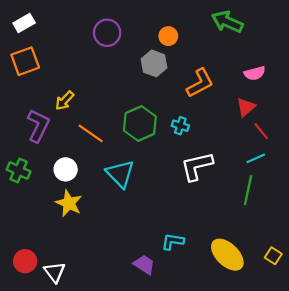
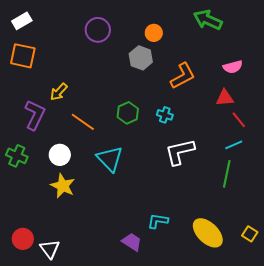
orange square: (25, 61) -> (23, 56), turned 32
red triangle: (246, 107) -> (225, 98), turned 36
green hexagon: (140, 123) -> (128, 113), size x0.7

